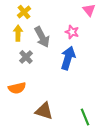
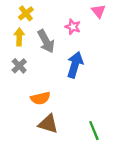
pink star: (72, 32) -> (73, 27), moved
gray cross: (26, 57) -> (19, 66), moved
orange semicircle: (17, 88) -> (40, 98), moved

